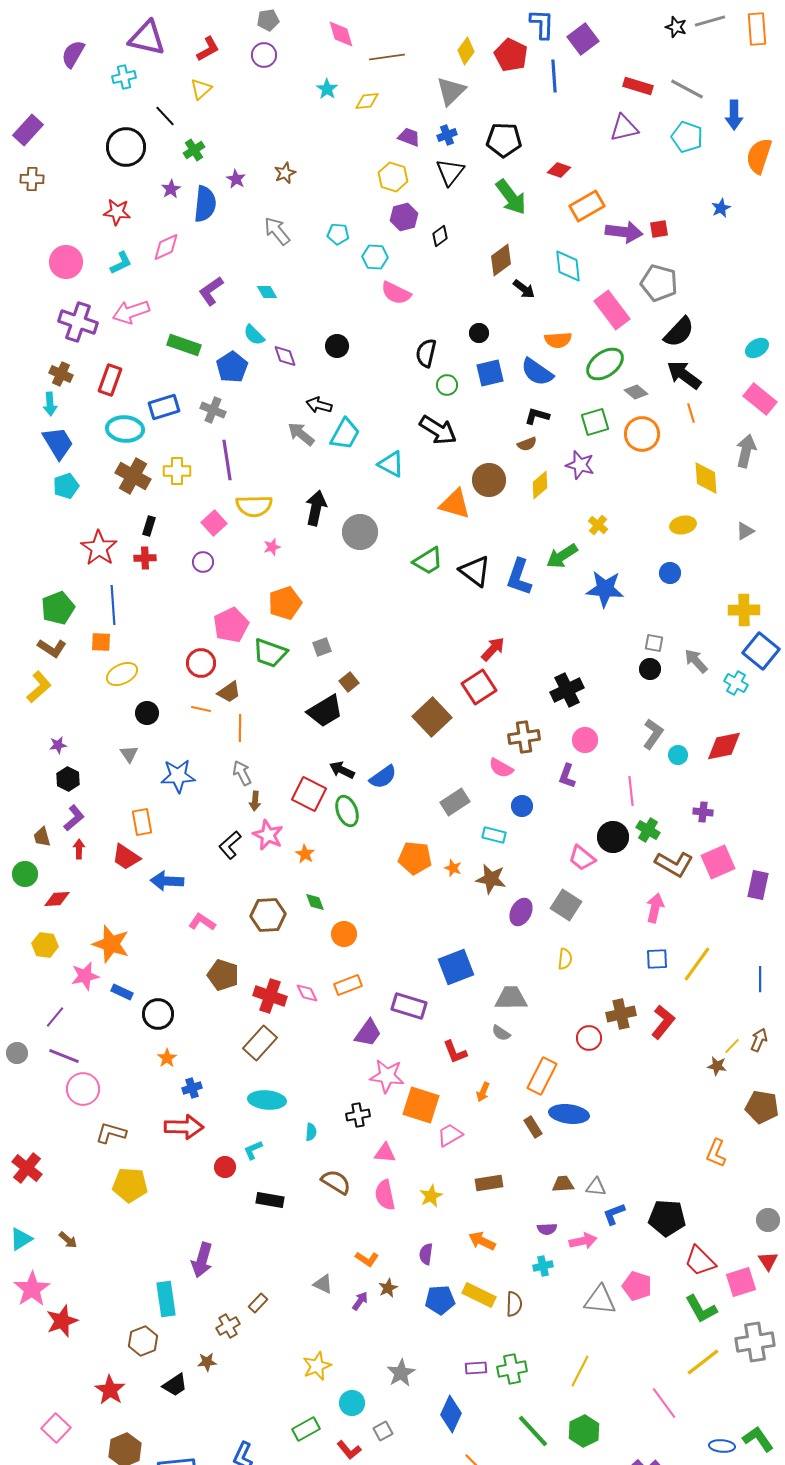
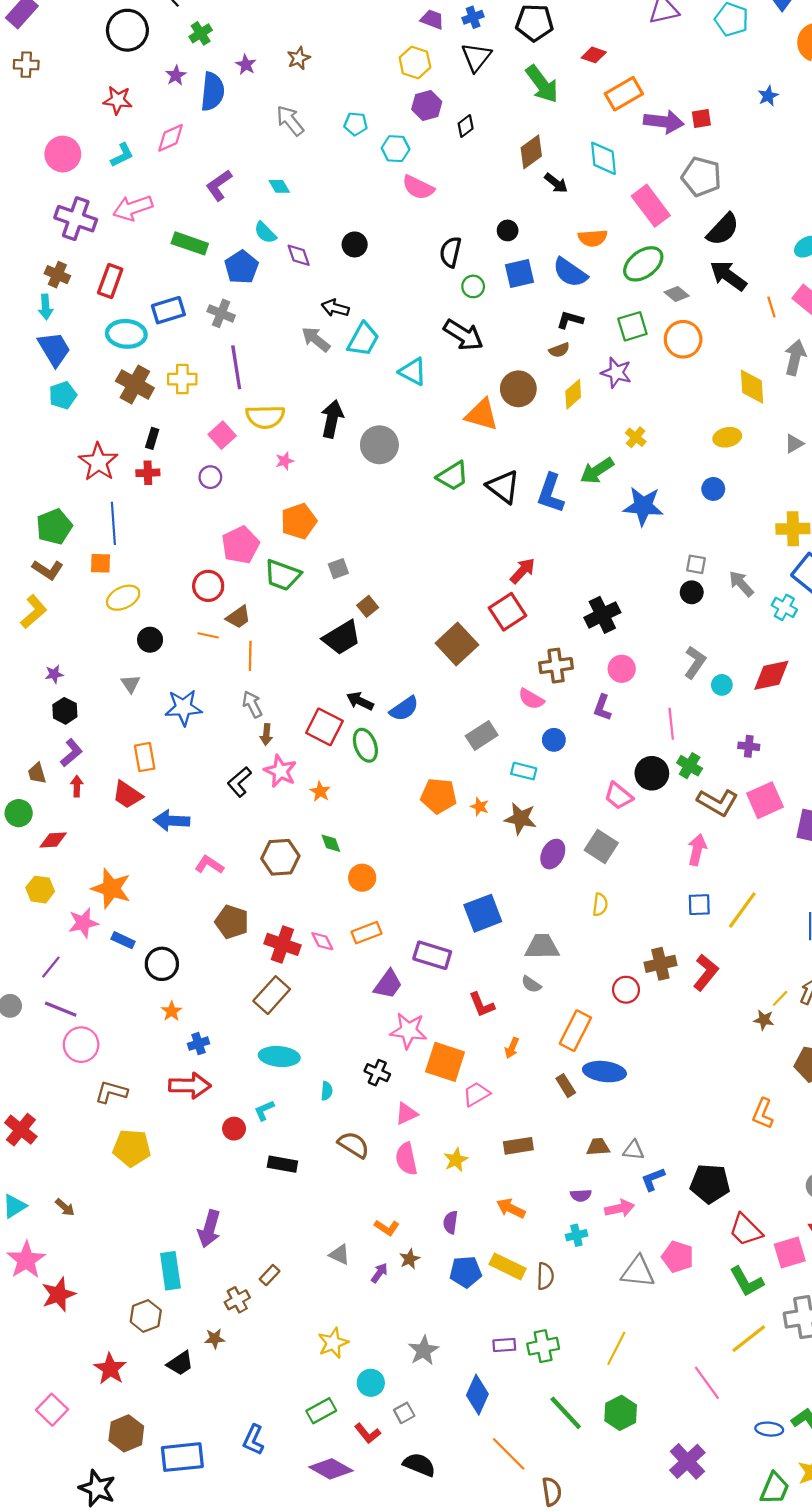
orange line: (691, 413) -> (771, 307), moved
black cross: (358, 1115) -> (377, 1073), turned 35
pink triangle: (385, 1153) -> (406, 1114), turned -30

